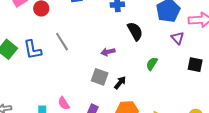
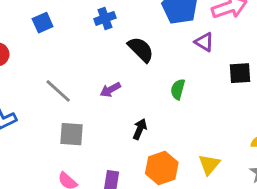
gray line: (62, 42) -> (58, 91), moved
gray square: (100, 77) -> (72, 134), moved

